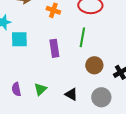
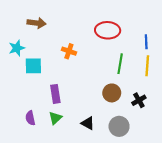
orange cross: (53, 10) -> (69, 51), moved
green line: (82, 37) -> (120, 64), moved
purple rectangle: (54, 48) -> (55, 94), moved

